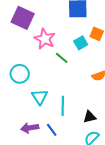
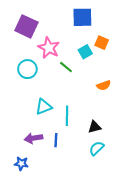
cyan circle: (20, 74) -> (27, 69), moved
cyan triangle: (40, 97) -> (44, 107), turned 42
blue line: (52, 130) -> (56, 140), turned 40

